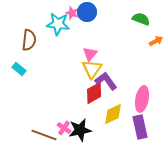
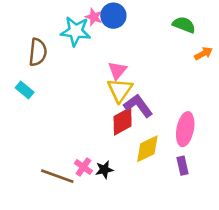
purple rectangle: (140, 127) -> (183, 166), size x0.6
black star: (80, 130) -> (104, 170), size x0.6

